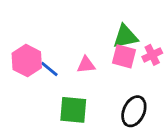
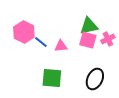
pink hexagon: (27, 61) -> (24, 32), moved
blue line: (49, 69) -> (41, 42), moved

